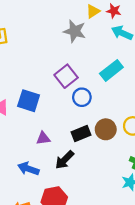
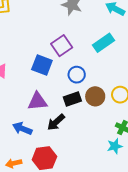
blue circle: (82, 97) -> (77, 75), moved
blue square: (29, 101) -> (42, 65), moved
purple triangle: (43, 138) -> (37, 101), size x1.5

